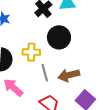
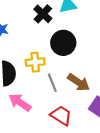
brown arrow: (69, 75) -> (79, 82), turned -125

